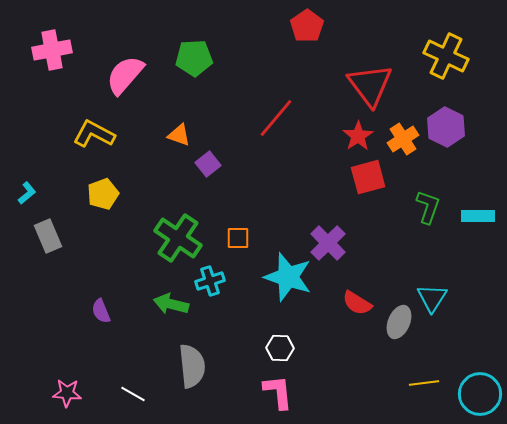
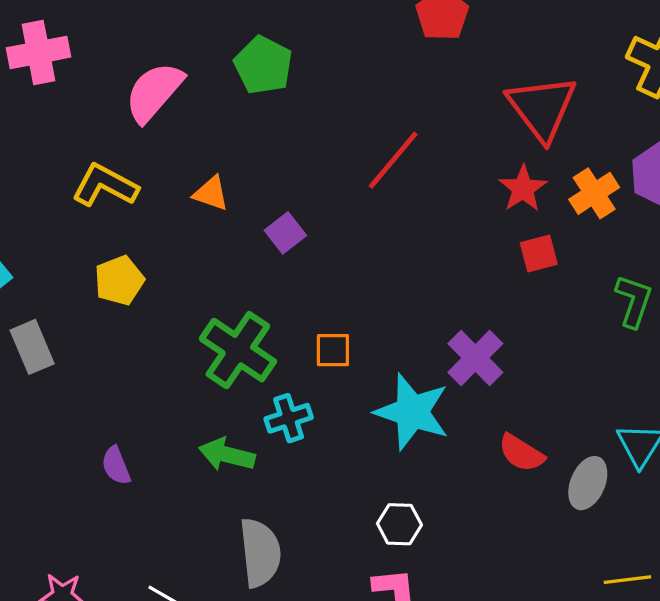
green pentagon: (194, 58) -> (263, 65), turned 30
orange triangle: (179, 135) -> (211, 193), moved
red square: (368, 177) -> (539, 254), size x0.7

